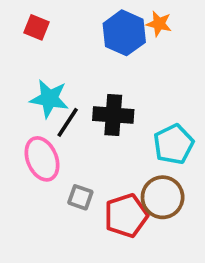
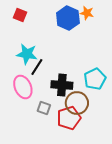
black cross: (113, 115) -> (62, 85), moved
brown circle: (163, 197) -> (77, 103), moved

